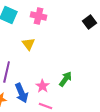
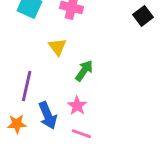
green arrow: (66, 79) -> (84, 71), moved

